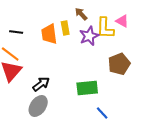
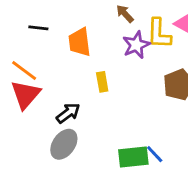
yellow rectangle: (65, 28) -> (102, 82), moved
black line: (16, 32) -> (38, 28), moved
green rectangle: (87, 88) -> (133, 157), moved

